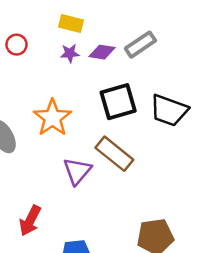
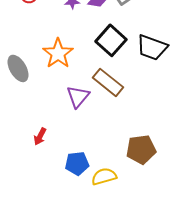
black square: (118, 102) -> (111, 40), turned -32
red arrow: (30, 221) -> (40, 136), size x0.7

